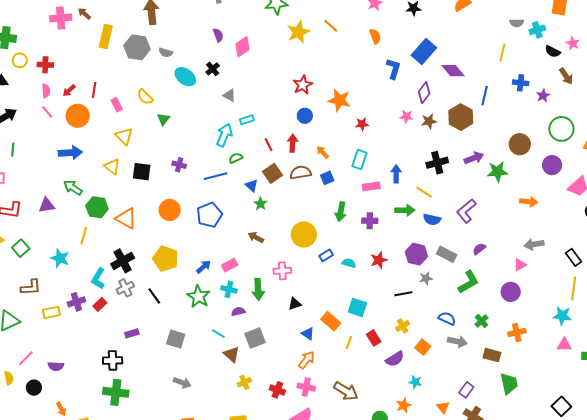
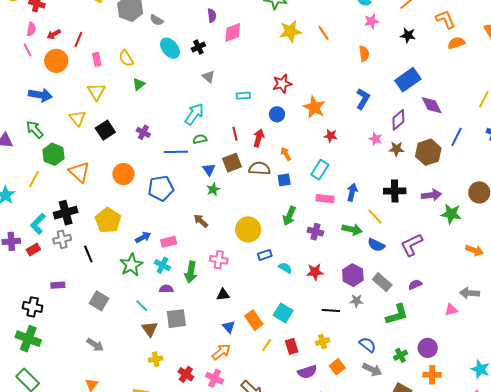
blue L-shape: (394, 69) -> (363, 99), moved
cyan rectangle: (247, 120) -> (243, 96), moved
black square: (142, 172) -> (105, 130), turned 36
purple circle: (511, 292) -> (428, 348), moved

